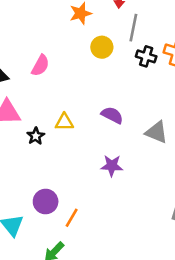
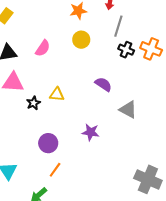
yellow circle: (102, 47) -> (81, 40), moved
purple semicircle: (112, 115) -> (103, 84), moved
purple circle: (46, 202) -> (48, 143), moved

